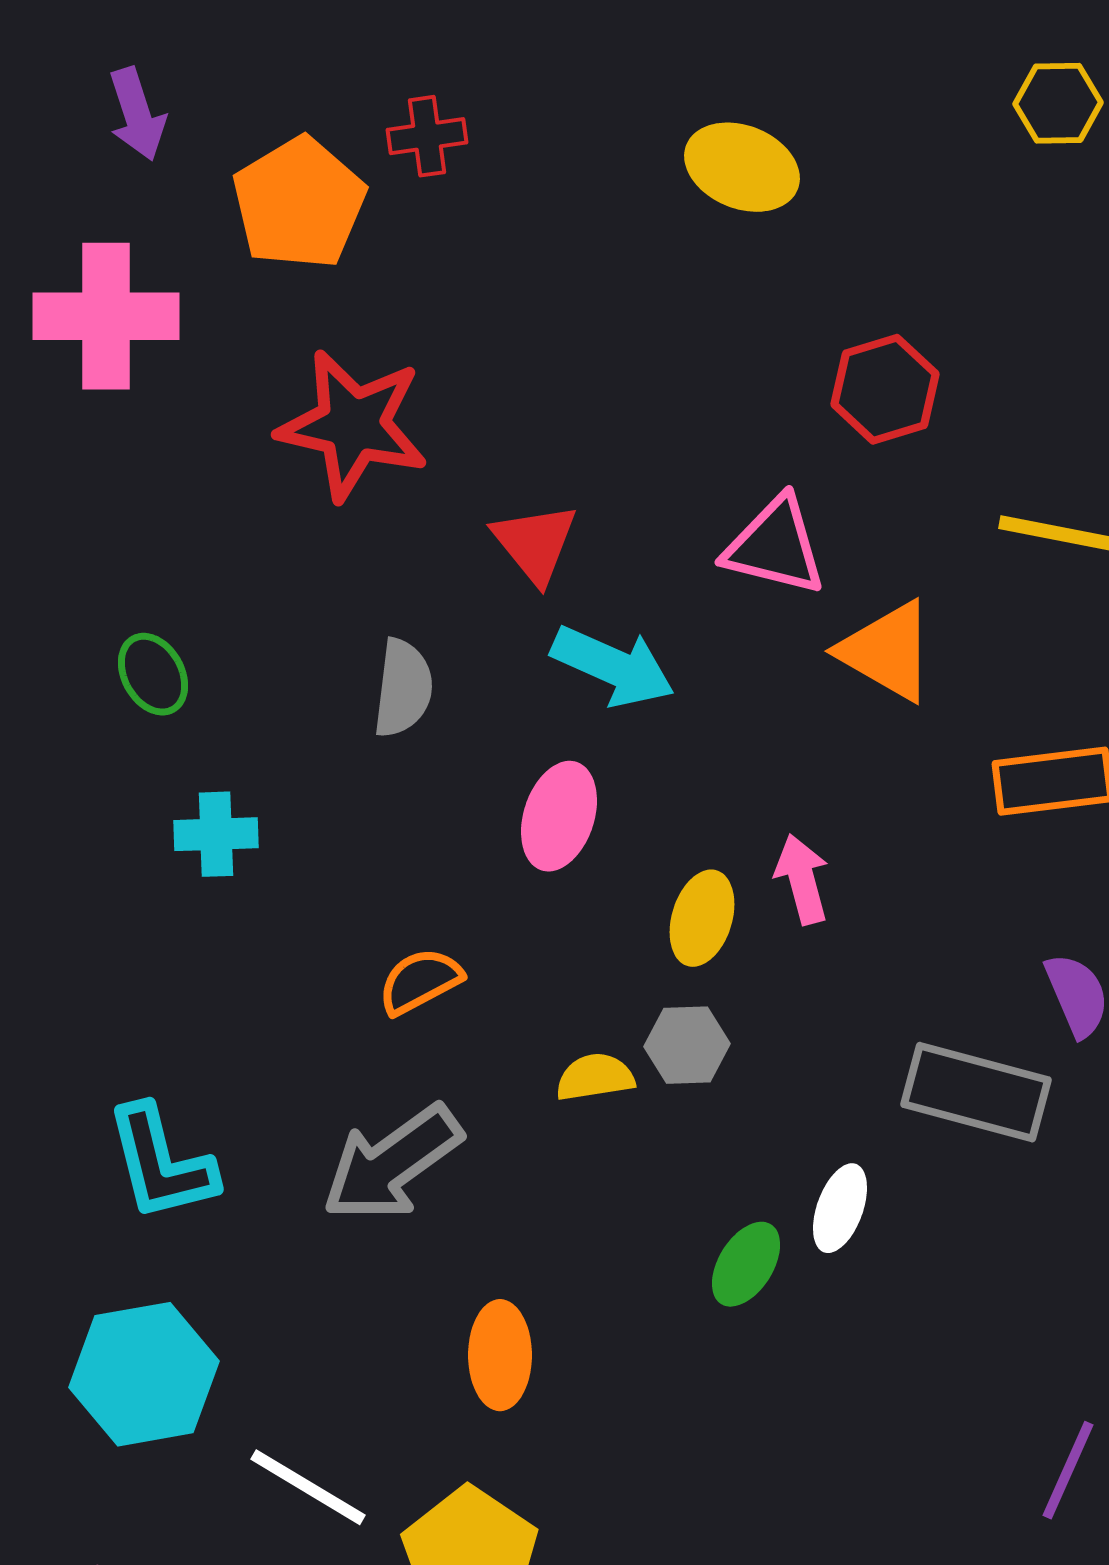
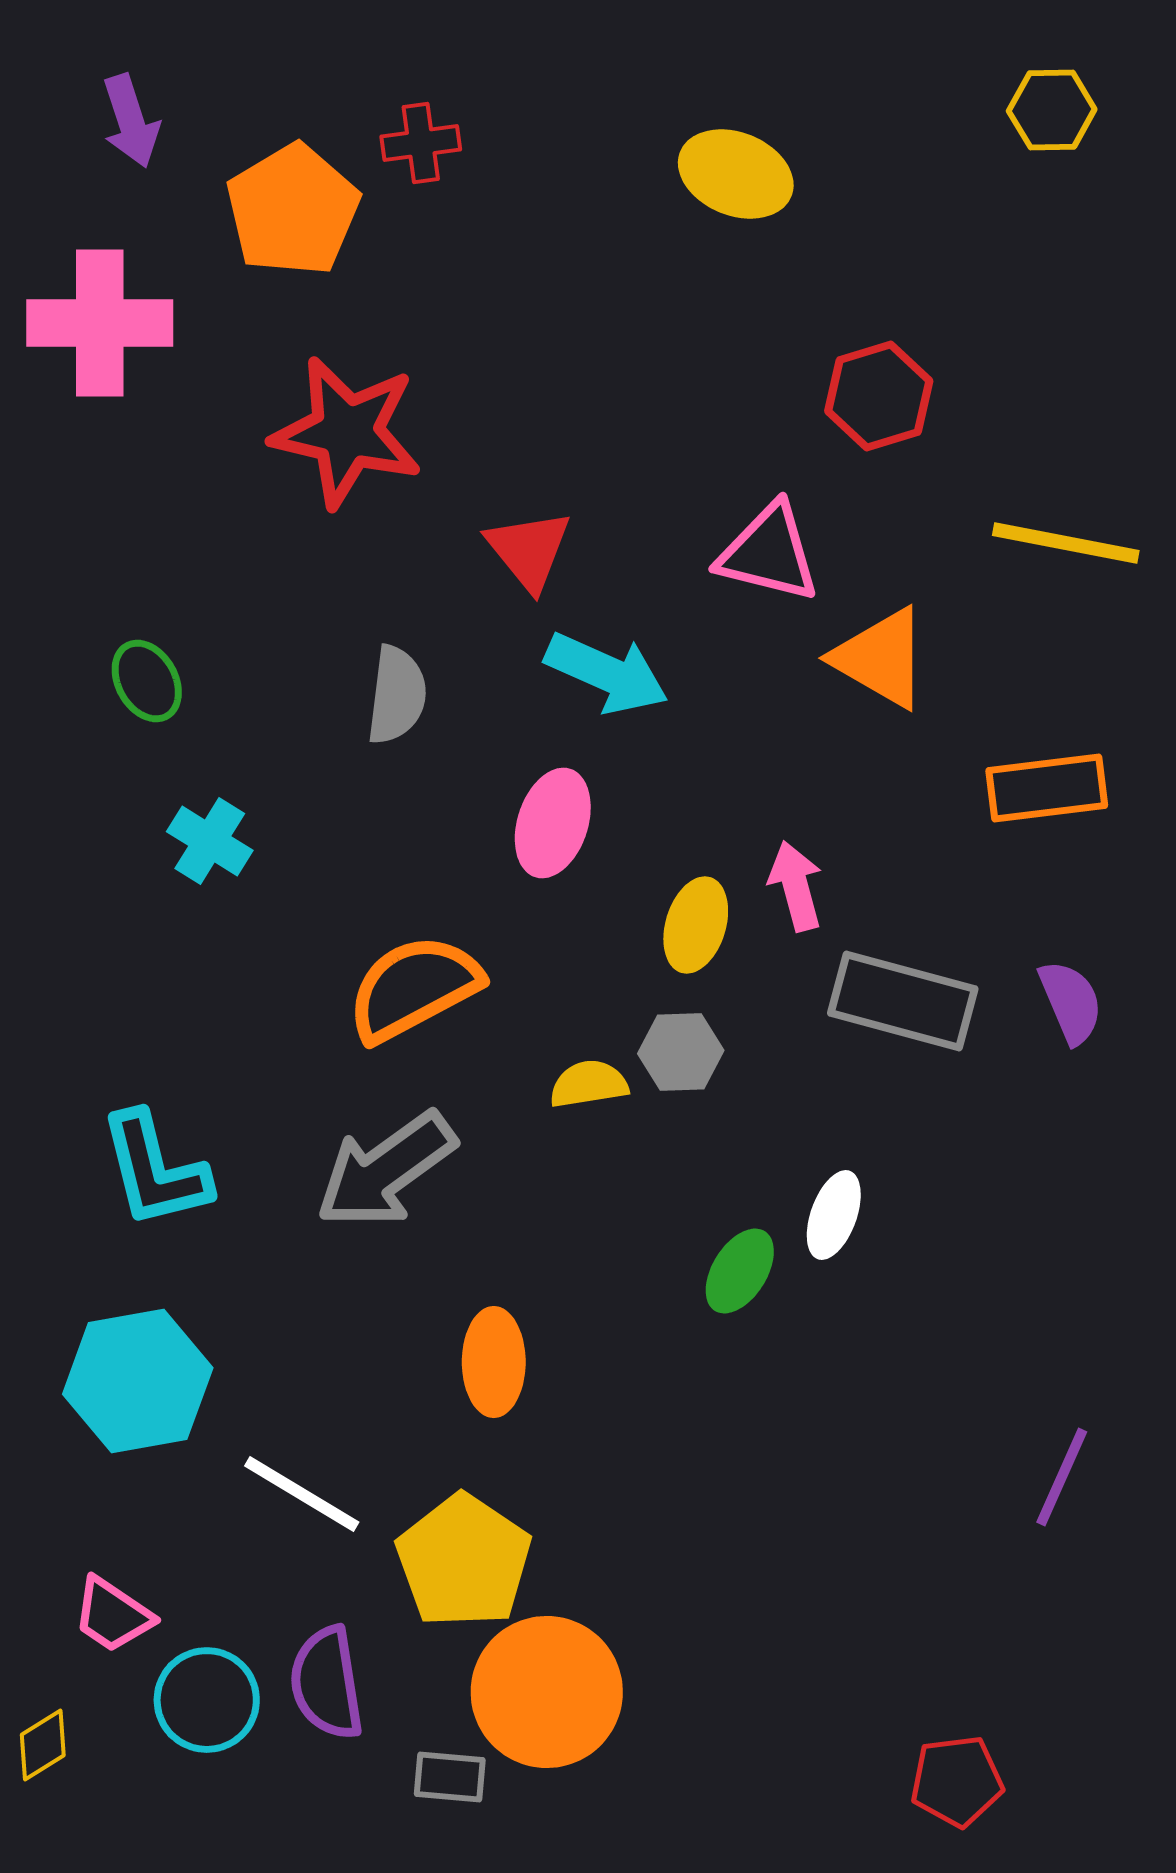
cyan cross: (216, 834) -> (210, 841), turned 34
orange semicircle: (420, 981) -> (414, 988), size x1.6
gray rectangle: (976, 1092) -> (903, 1001), moved

